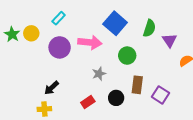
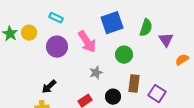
cyan rectangle: (59, 18) -> (56, 18), turned 72
blue square: (115, 23) -> (112, 23), turned 30
pink arrow: (90, 42) -> (87, 42), turned 50

